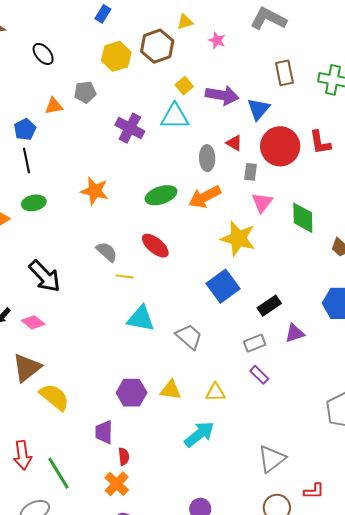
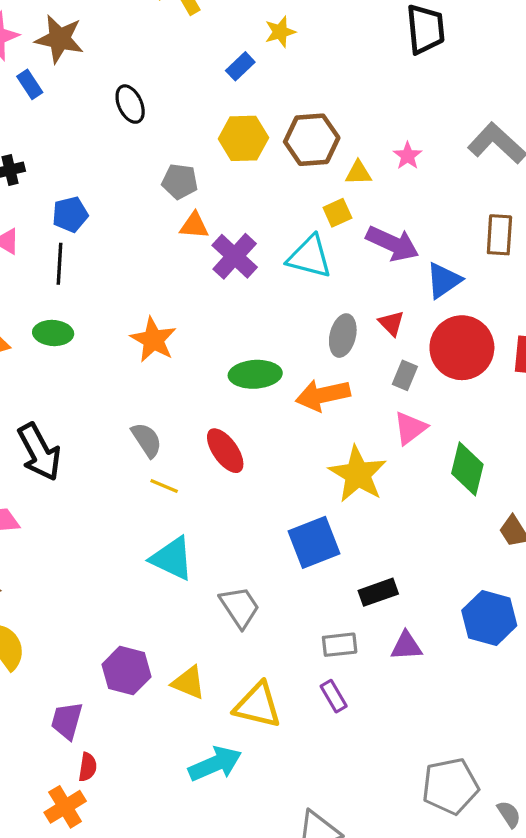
yellow triangle: (185, 22) -> (358, 173), moved
orange triangle: (54, 106) -> (194, 226), moved
yellow triangle: (215, 392) -> (258, 705), size x1.5

